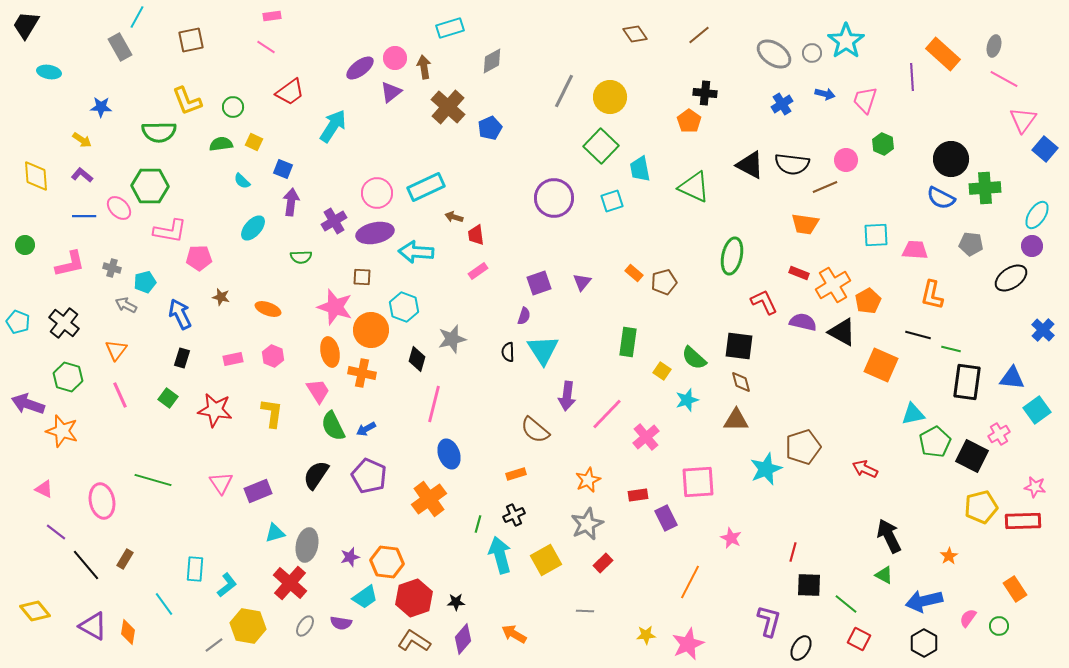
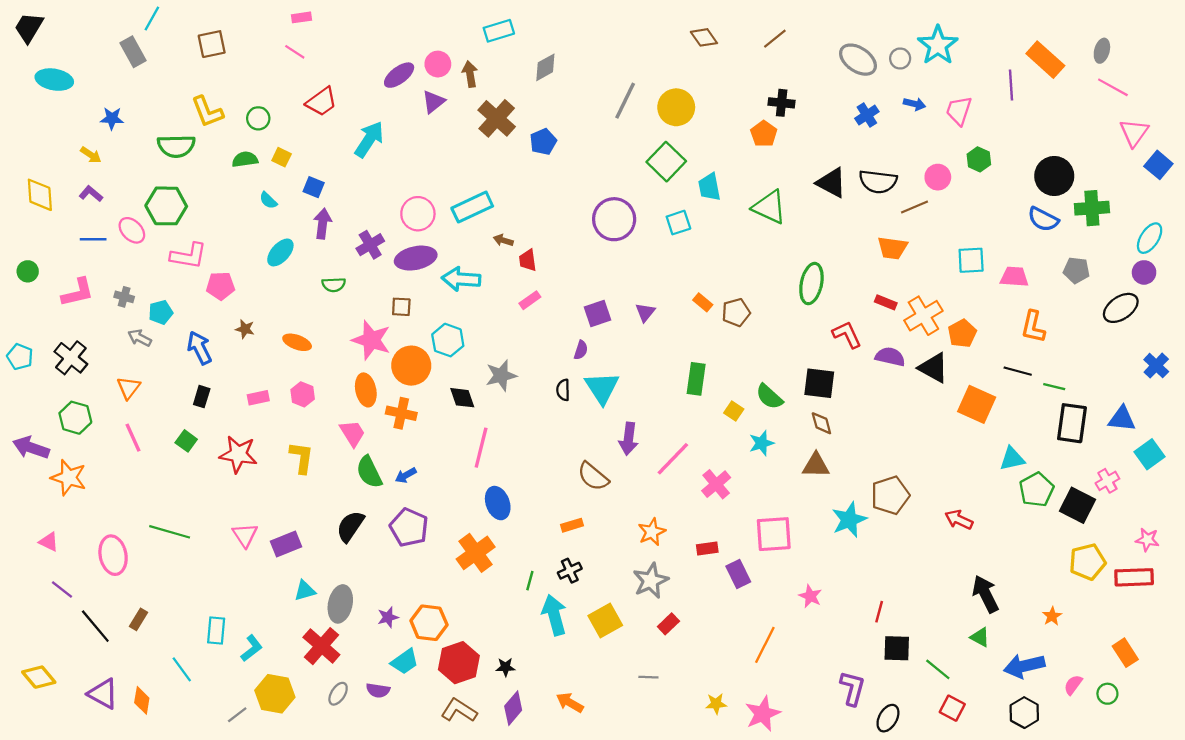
cyan ellipse: (49, 72) -> (54, 80), size x1.4
black diamond: (417, 359) -> (462, 398), turned -35

